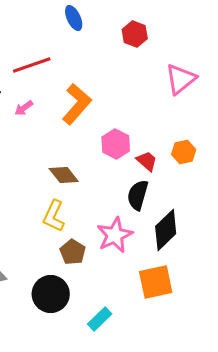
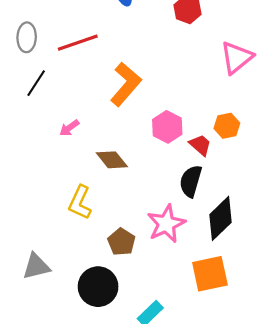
pink arrow: (24, 108) -> (69, 128), moved
orange hexagon: (184, 152) -> (227, 126), moved
yellow L-shape: (54, 216) -> (80, 202), moved

